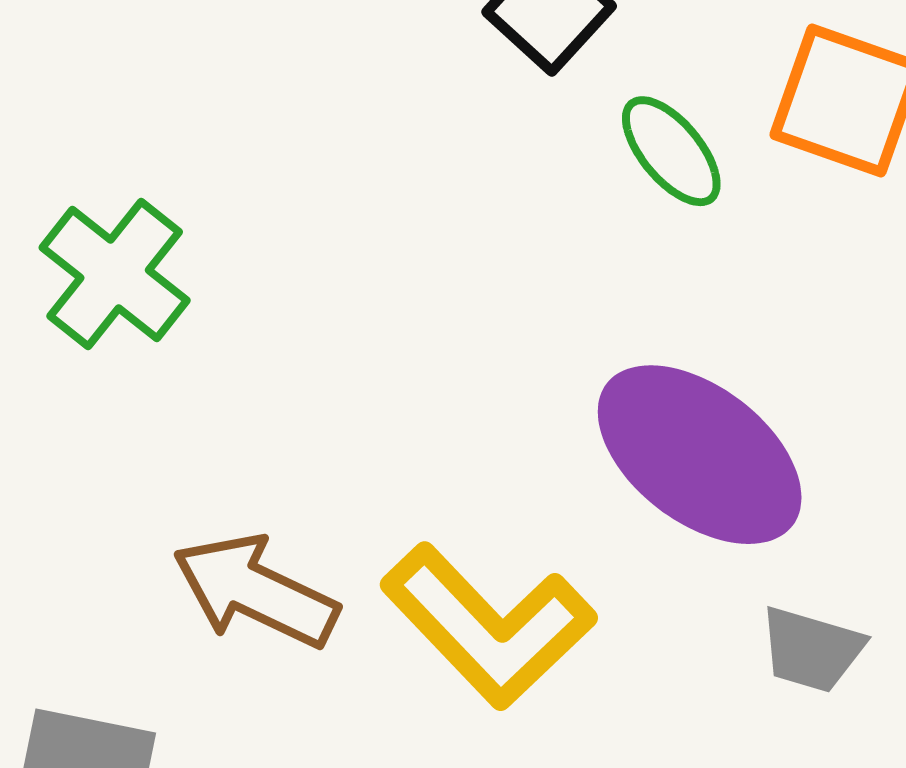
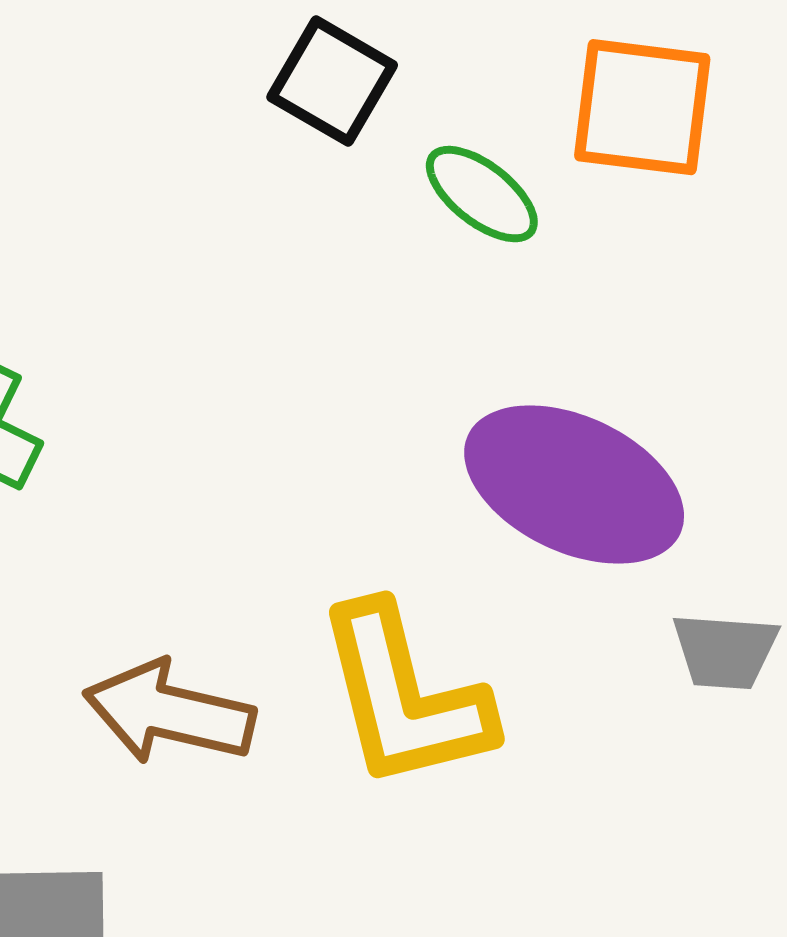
yellow L-shape: (488, 626) -> (404, 697), turned 42

